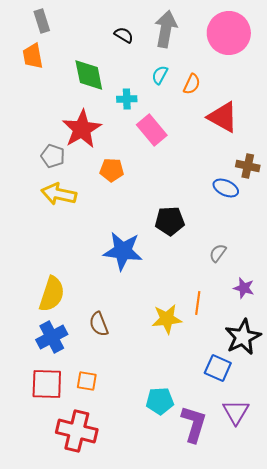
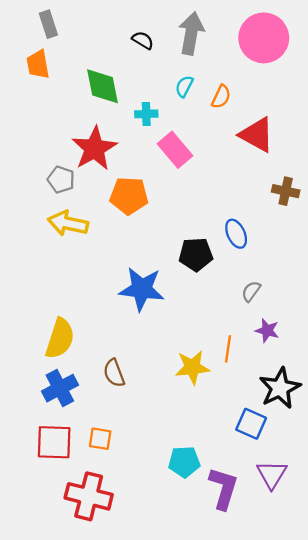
orange pentagon: (112, 170) -> (129, 196), size x1.4
blue ellipse: (226, 188) -> (236, 234), moved, turned 40
purple star: (244, 288) -> (267, 330), moved

